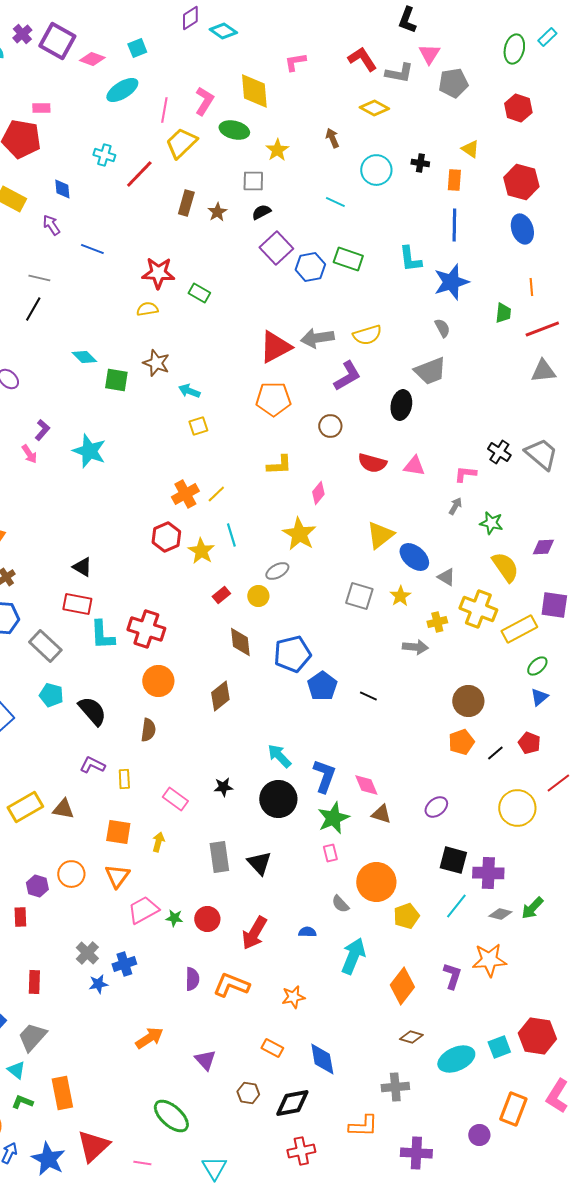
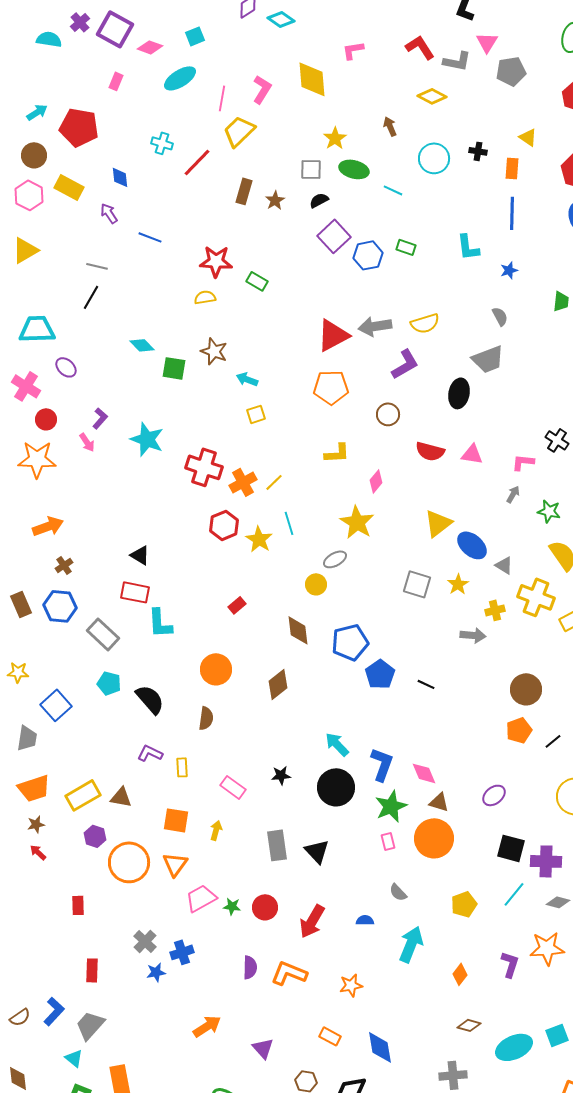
pink rectangle: (41, 108) -> (116, 81), moved, turned -66
green ellipse: (234, 130) -> (354, 169), moved
green rectangle: (348, 259) -> (406, 247), size x0.7
blue star: (451, 282) -> (509, 270), size x0.5
red rectangle: (221, 595) -> (237, 605), moved
red cross: (146, 629) -> (204, 467), moved
orange circle: (71, 874) -> (129, 862), size x1.5
orange circle: (376, 882) -> (434, 838), moved
purple hexagon: (37, 886) -> (95, 836), moved
orange diamond: (402, 986) -> (460, 974), size x0.6

